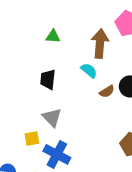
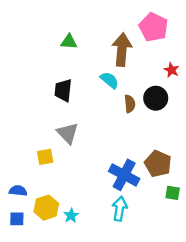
brown semicircle: (107, 91) -> (130, 104), turned -63
blue cross: (57, 154) -> (124, 175), moved

